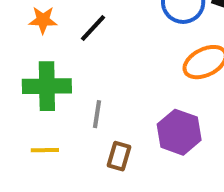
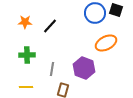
green cross: (47, 86) -> (27, 55), size x0.7
purple hexagon: (179, 132) -> (84, 68), moved

